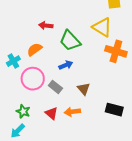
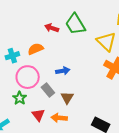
green trapezoid: (70, 41) -> (75, 24), moved
brown triangle: (84, 89) -> (67, 98), moved
green star: (23, 111) -> (20, 98), moved

